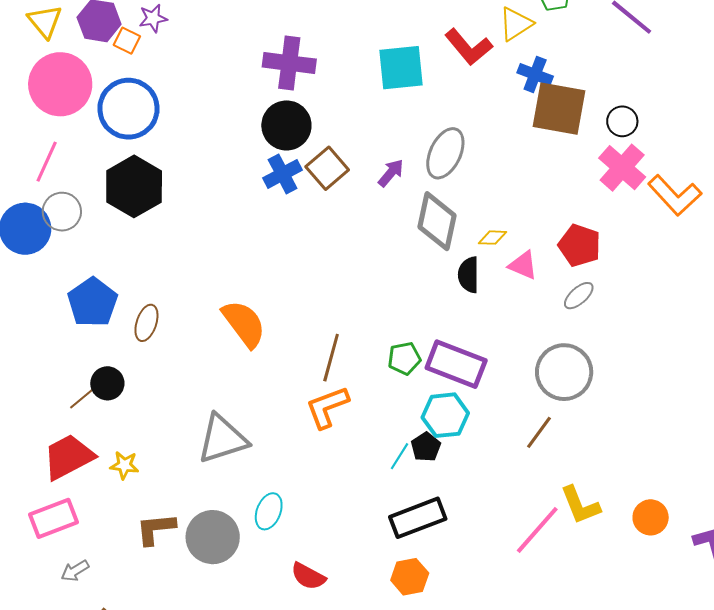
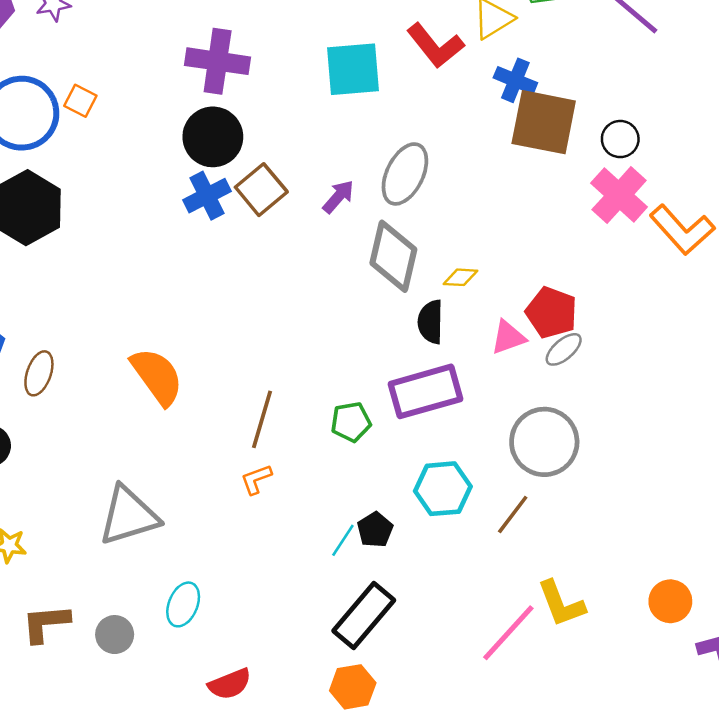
orange square: (127, 41) -> (80, 101), moved
red pentagon: (580, 245) -> (551, 313), moved
pink triangle: (523, 265) -> (508, 337), moved, turned -44
purple rectangle: (456, 364) -> (425, 391), moved, turned -38
orange L-shape: (327, 407) -> (256, 479), size x0.6
cyan hexagon: (445, 415) -> (443, 489), moved
orange circle: (651, 517) -> (670, 601), moved
black rectangle: (418, 518) -> (364, 616), turned -30
gray circle: (213, 537) -> (115, 635), size x0.6
red semicircle: (308, 576) -> (230, 684), turned -51

